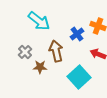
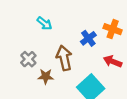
cyan arrow: (39, 21) -> (45, 23), size x0.6

